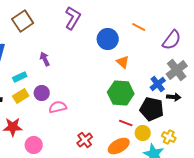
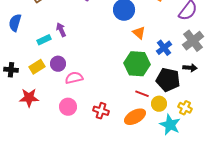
cyan rectangle: (20, 77) -> (44, 40), moved
blue cross: (158, 84) -> (164, 48), moved
red cross: (85, 140) -> (101, 111), turned -35
pink circle: (34, 145) -> (68, 107), moved

